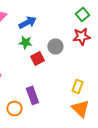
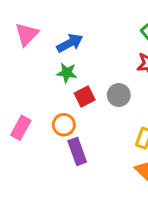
gray circle: (55, 46) -> (119, 95), moved
orange circle: (14, 108) -> (64, 125), moved

